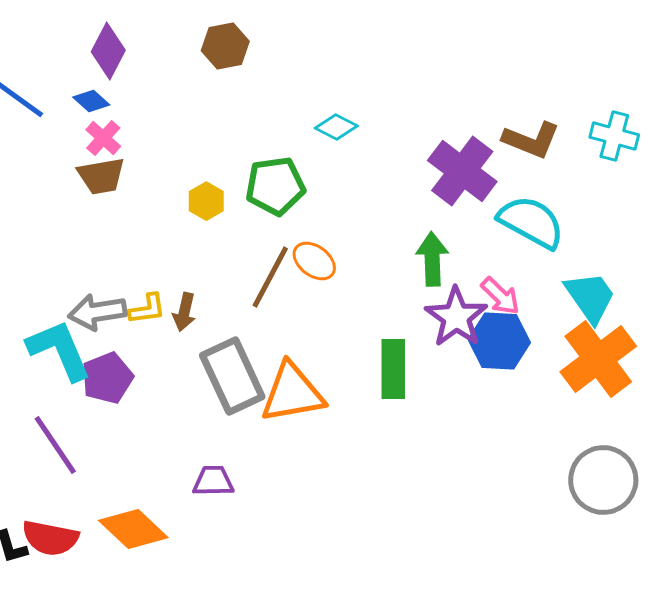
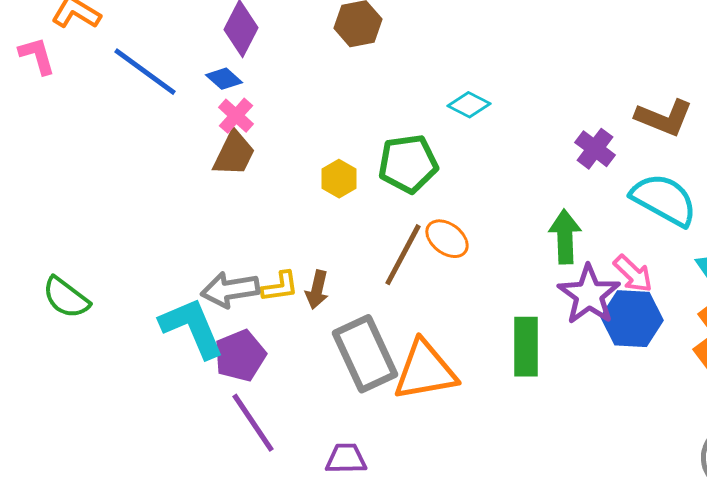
purple cross: (462, 171) -> (595, 149), size x0.6
brown trapezoid: (101, 176) -> (234, 154), turned -54
purple line: (55, 445) -> (253, 423), moved

